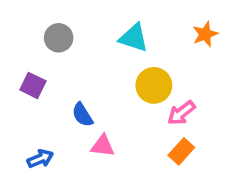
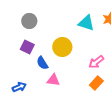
cyan triangle: (134, 38) -> (86, 23), moved
purple square: (33, 85) -> (27, 47), moved
yellow circle: (154, 85) -> (62, 47), moved

